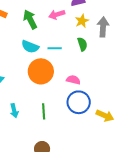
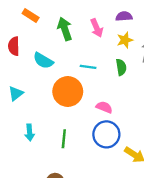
pink arrow: (57, 15) -> (97, 28), turned -105
cyan semicircle: (30, 47) -> (43, 61), moved

